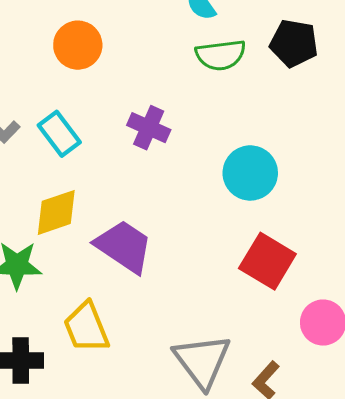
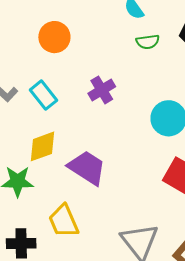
green semicircle: (221, 55) -> (148, 42), size x0.7
purple cross: (149, 128) -> (102, 90), turned 36

